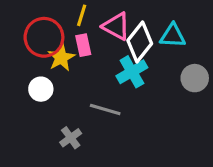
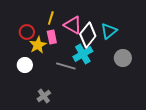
cyan triangle: (173, 36) -> (109, 31), turned -42
red circle: (44, 37) -> (27, 32), size x0.6
gray line: (105, 110) -> (66, 66), moved

